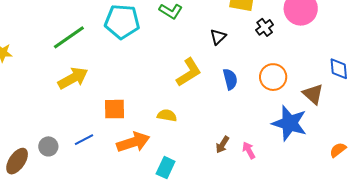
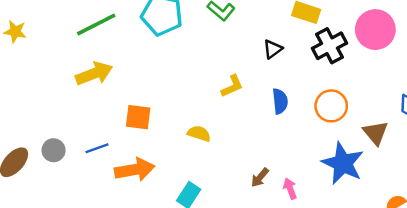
black cross: (265, 27) -> (329, 46), size x1.6
yellow L-shape: (189, 72) -> (232, 86), size x0.7
orange arrow: (133, 142) -> (135, 170), moved

